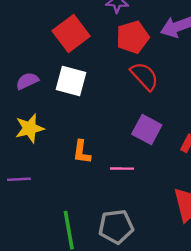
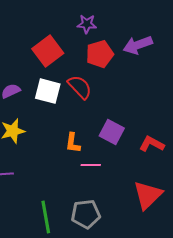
red semicircle: (144, 76) -> (80, 87), moved
orange L-shape: (82, 152) -> (73, 143), moved

